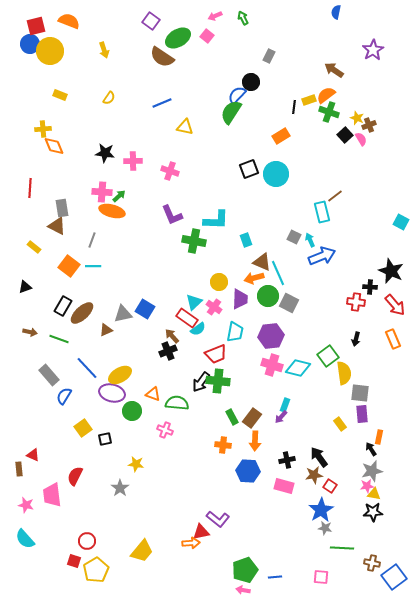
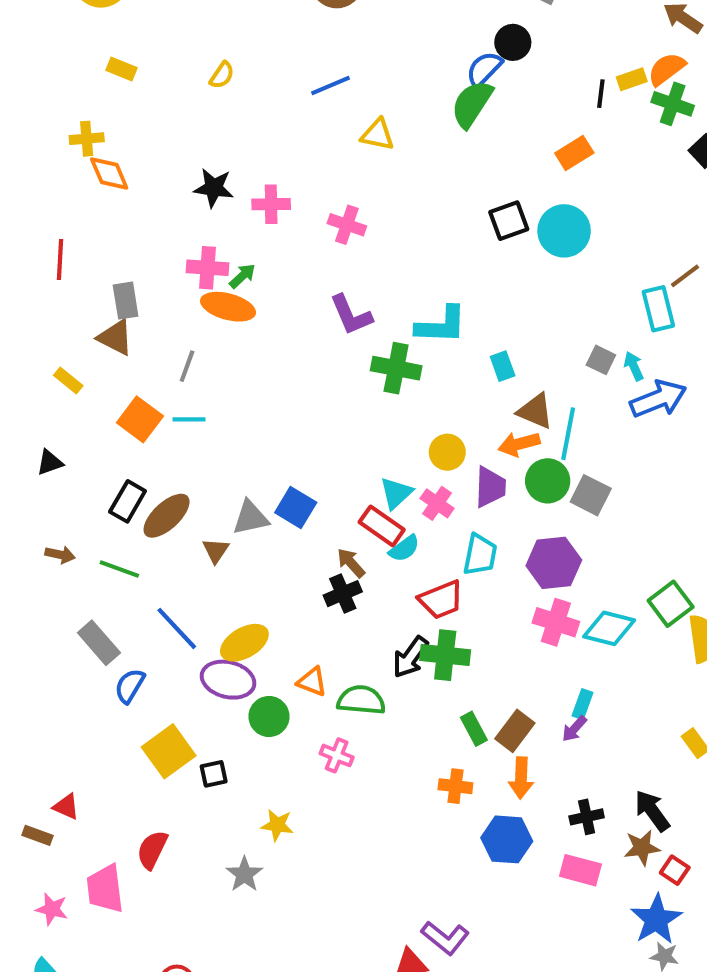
cyan line: (278, 273) -> (568, 434), turned 35
brown triangle: (106, 330) -> (216, 551), turned -32
yellow square: (83, 428) -> (169, 751), size x1.4
brown rectangle: (19, 469) -> (37, 835), turned -64

